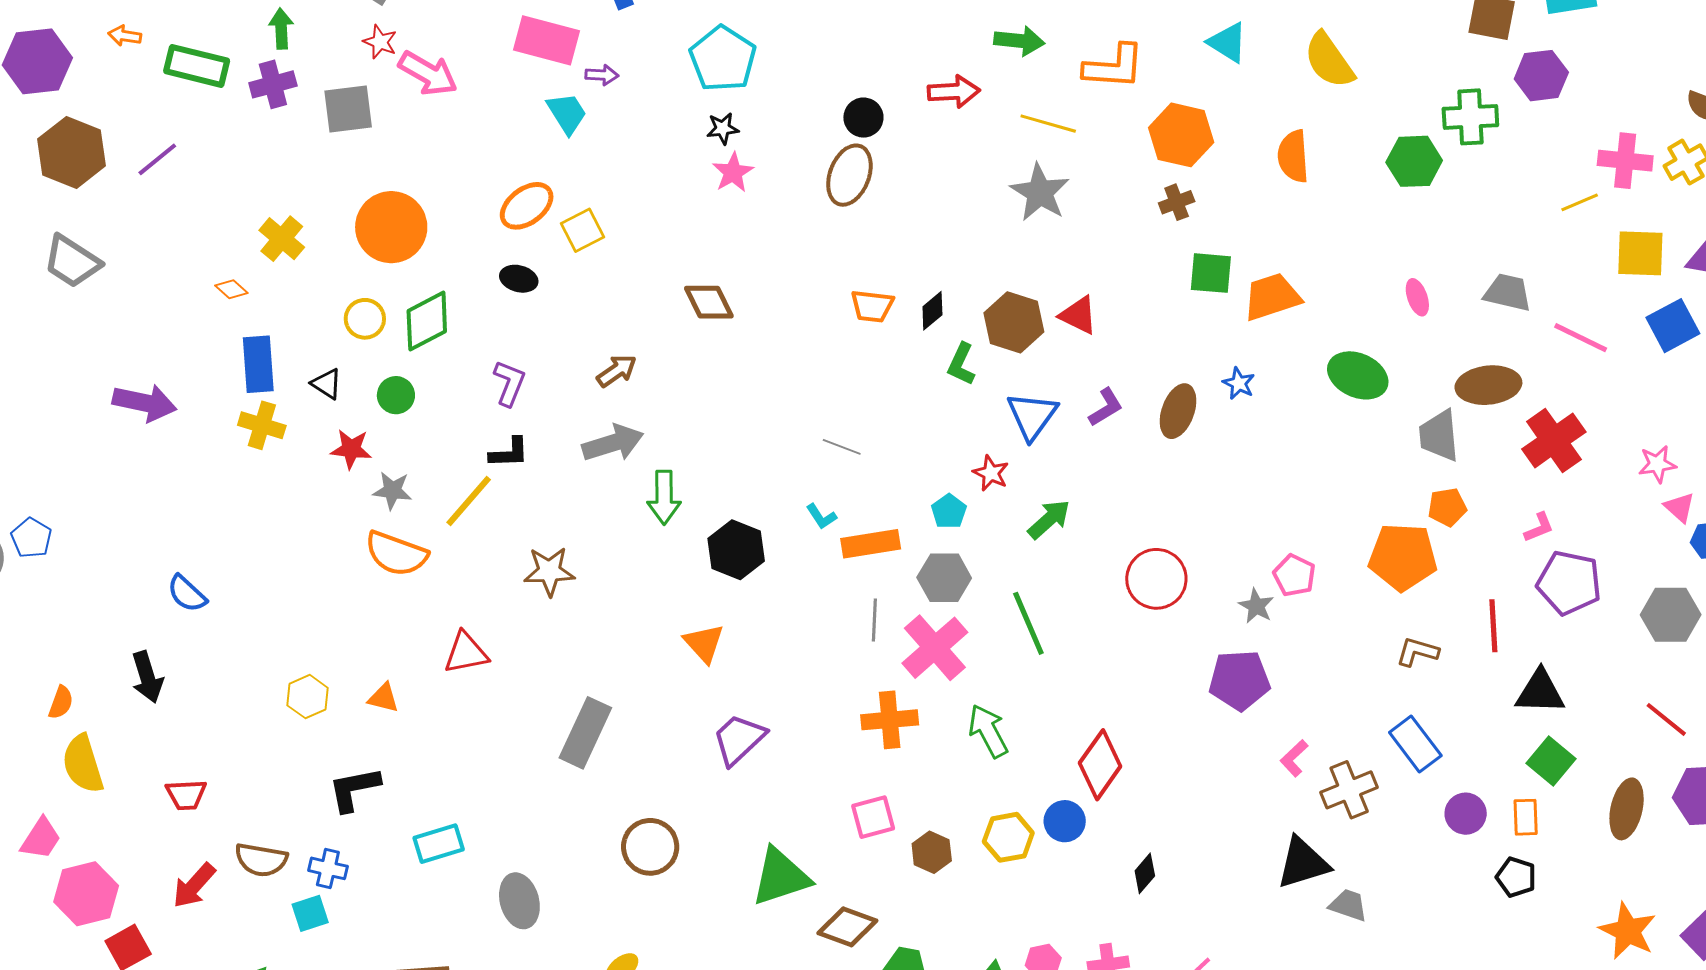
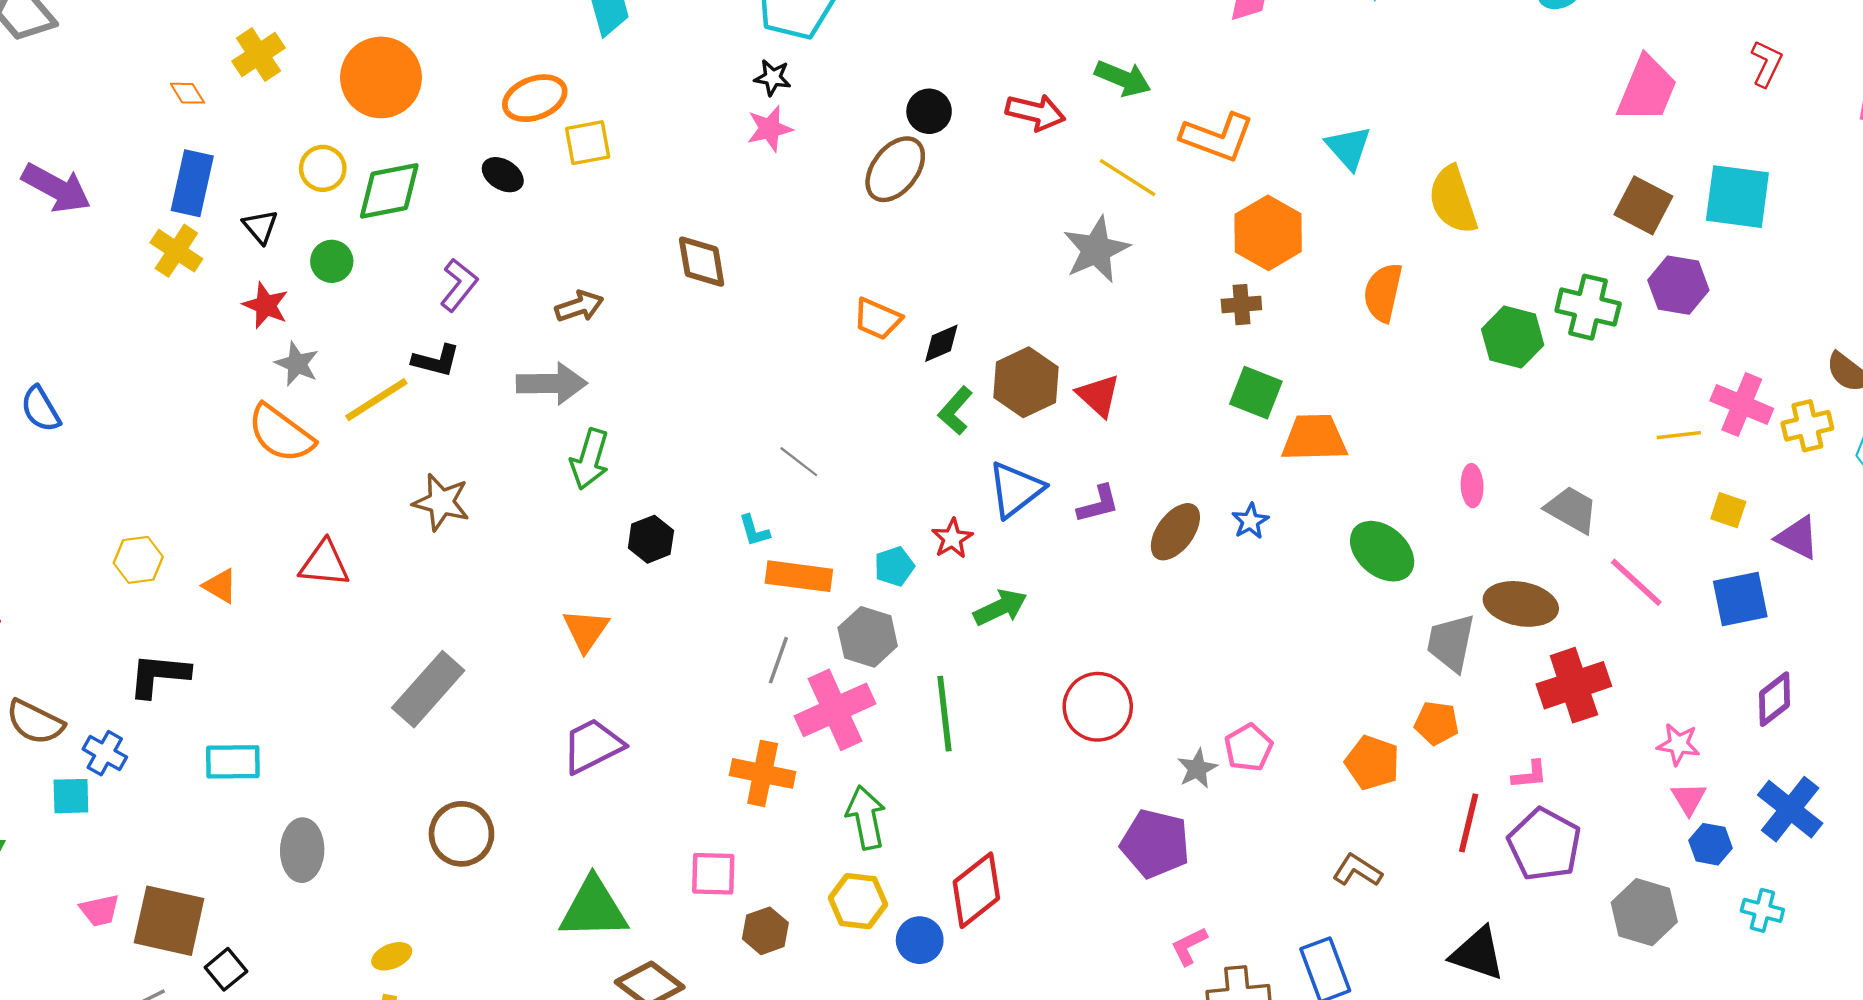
yellow square: (1640, 253) -> (1728, 510), size x0.6
black hexagon: (736, 550) -> (651, 539), size x0.7
orange pentagon: (1403, 557) -> (1372, 763), size x0.7
red line: (1493, 626) -> (1469, 823), moved
yellow hexagon: (1008, 837) -> (858, 901), moved

